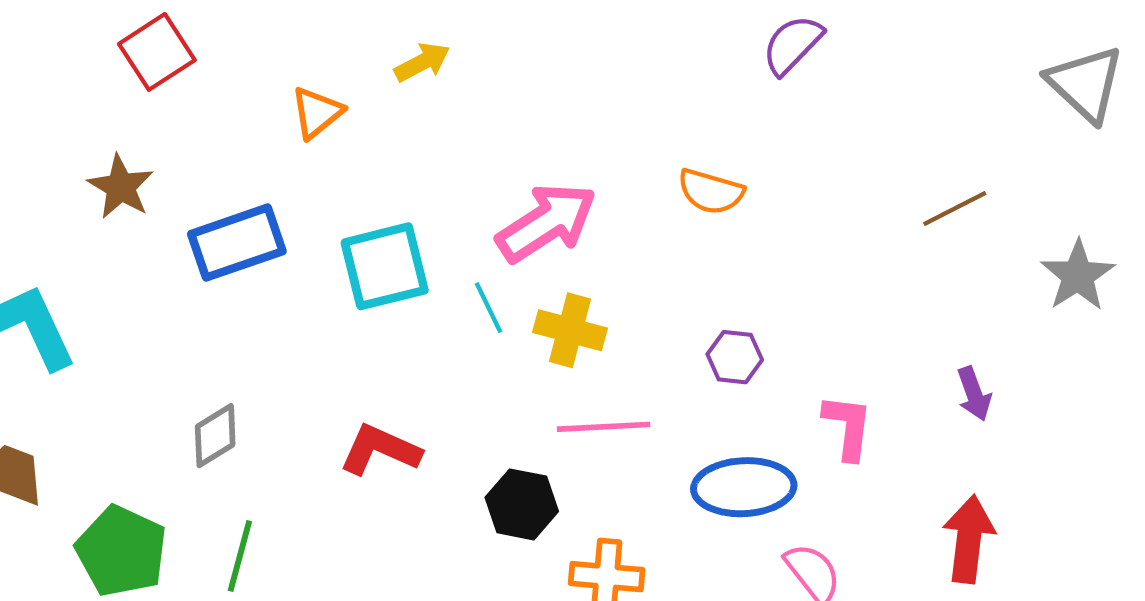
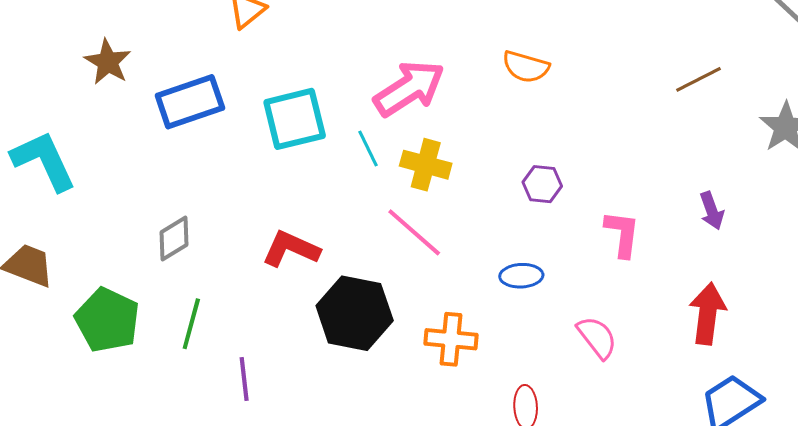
pink line: (604, 427) -> (414, 232), moved, turned 44
blue ellipse: (744, 487) -> (521, 276), moved, size x0.6
black hexagon: (522, 504) -> (355, 313), moved, size x1.5

